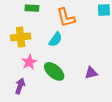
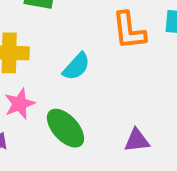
orange L-shape: (66, 18) -> (129, 31), moved

